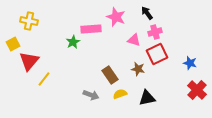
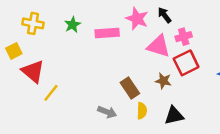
black arrow: (147, 13) -> (165, 15), moved
pink triangle: (134, 40) -> (159, 46), size x1.5
green star: (73, 42) -> (72, 25), moved
red triangle: (29, 61) -> (33, 71), turned -30
yellow semicircle: (120, 94) -> (142, 111), turned 112

